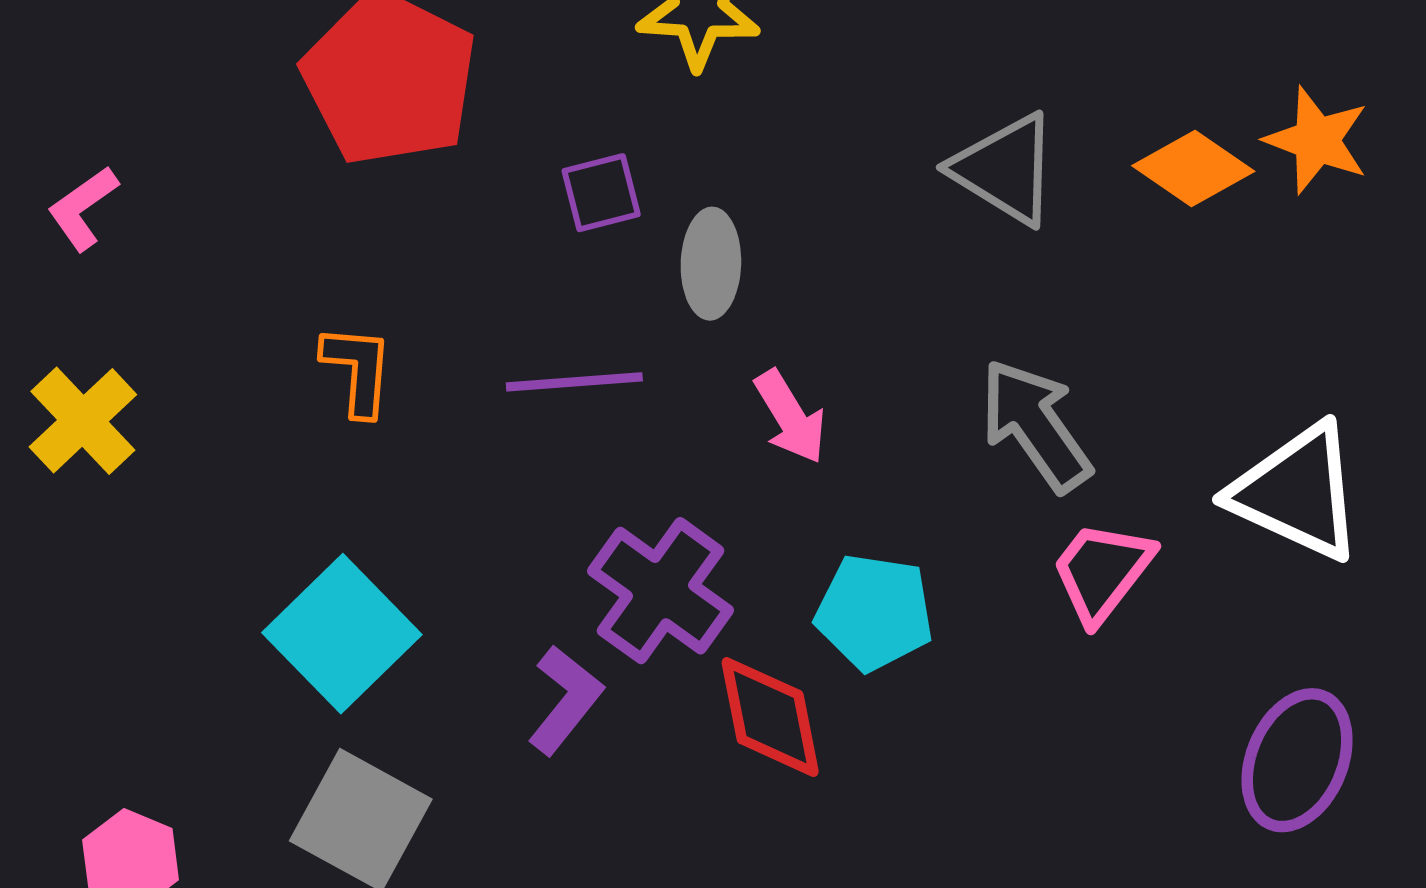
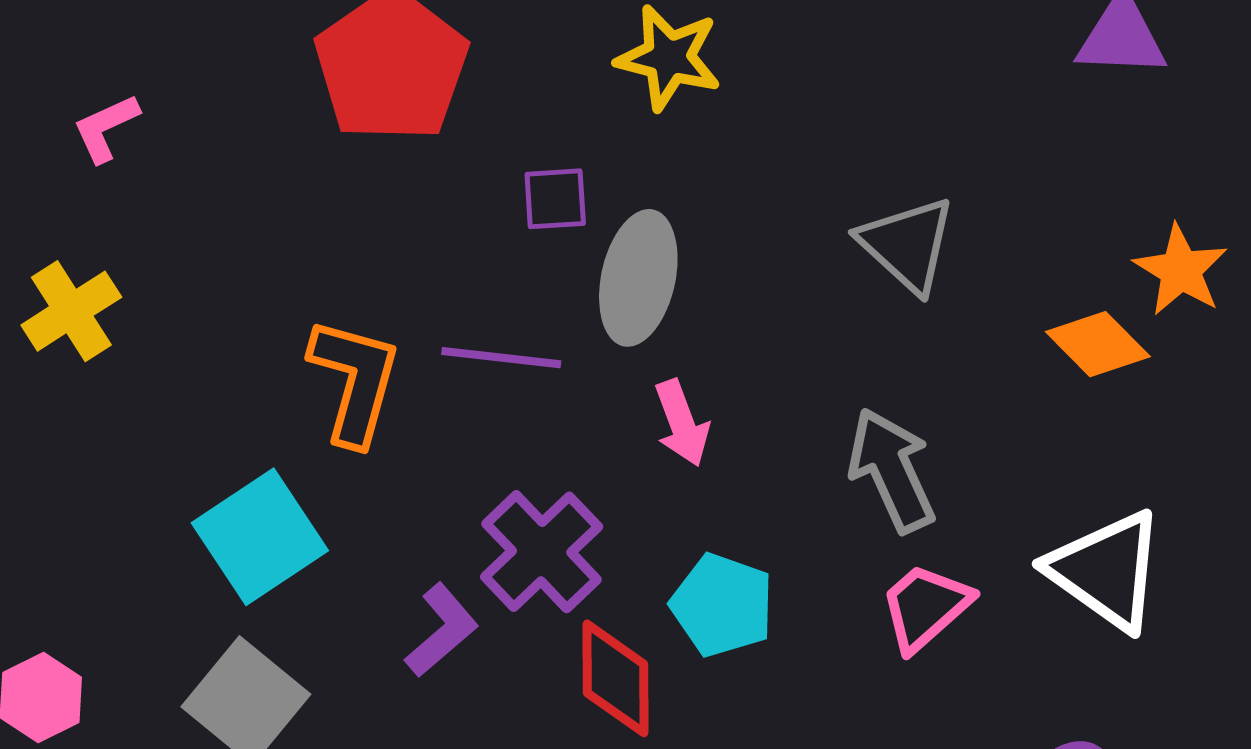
orange diamond: (1193, 168) -> (1098, 344), moved
gray ellipse: (711, 264) -> (638, 278), size x1.4
orange L-shape: (358, 370) -> (355, 381), moved, size x1.5

